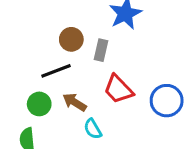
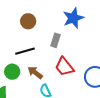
brown circle: (71, 39) -> (28, 21), moved

